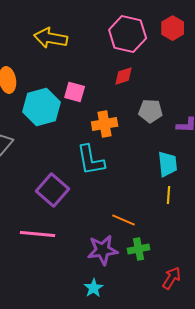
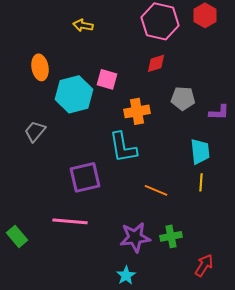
yellow arrow: (51, 38) -> (83, 25), size x0.6
purple square: (53, 190) -> (85, 177), turned 36
orange line: (124, 220) -> (156, 190), moved

